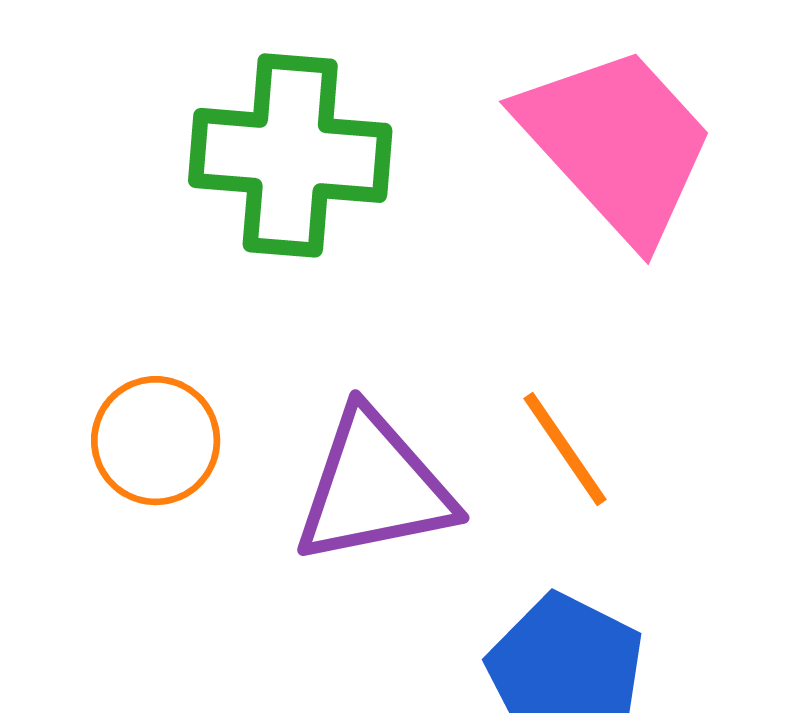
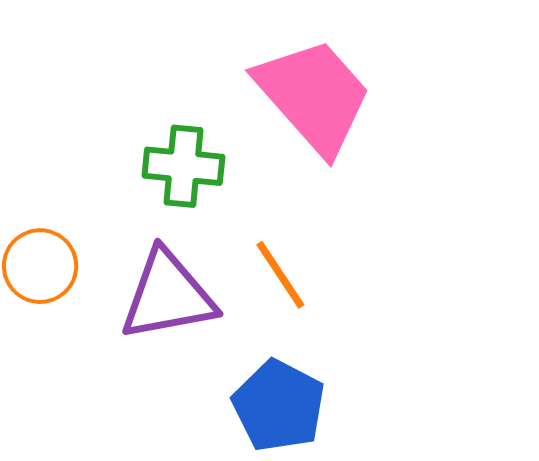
green cross: (290, 155) -> (183, 166), moved, size x0.7

